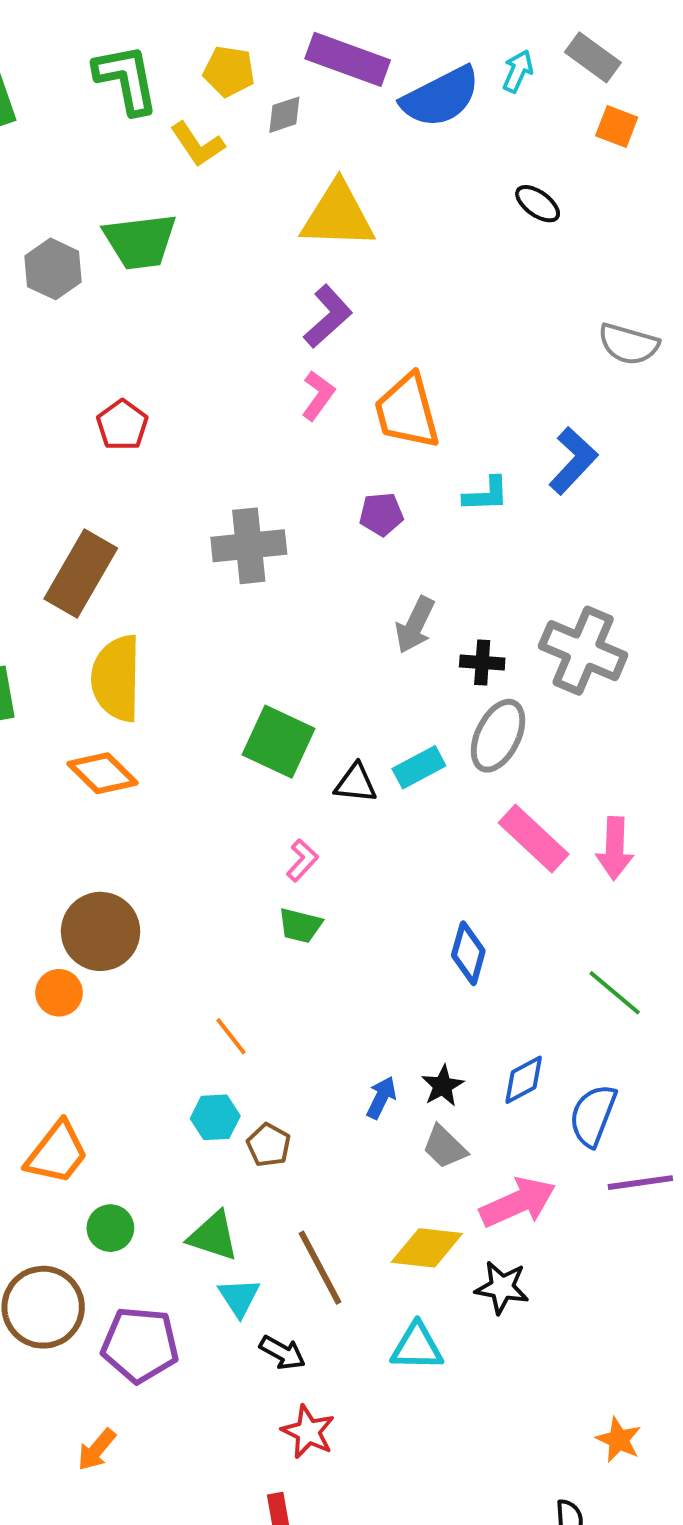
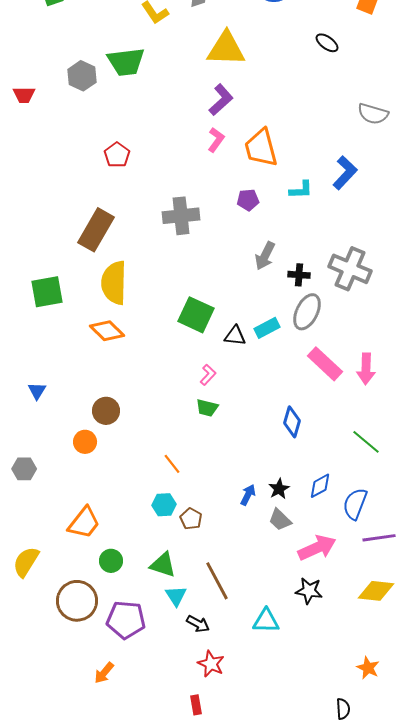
brown circle: (101, 931) -> (106, 411), size x0.7
yellow diamond: (427, 1248) -> (376, 591), moved

